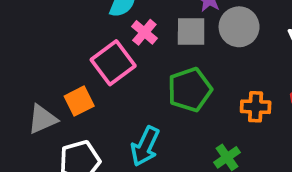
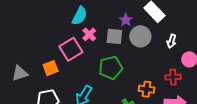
orange cross: (256, 107) -> (147, 89), moved
gray triangle: (42, 119) -> (20, 73), moved

